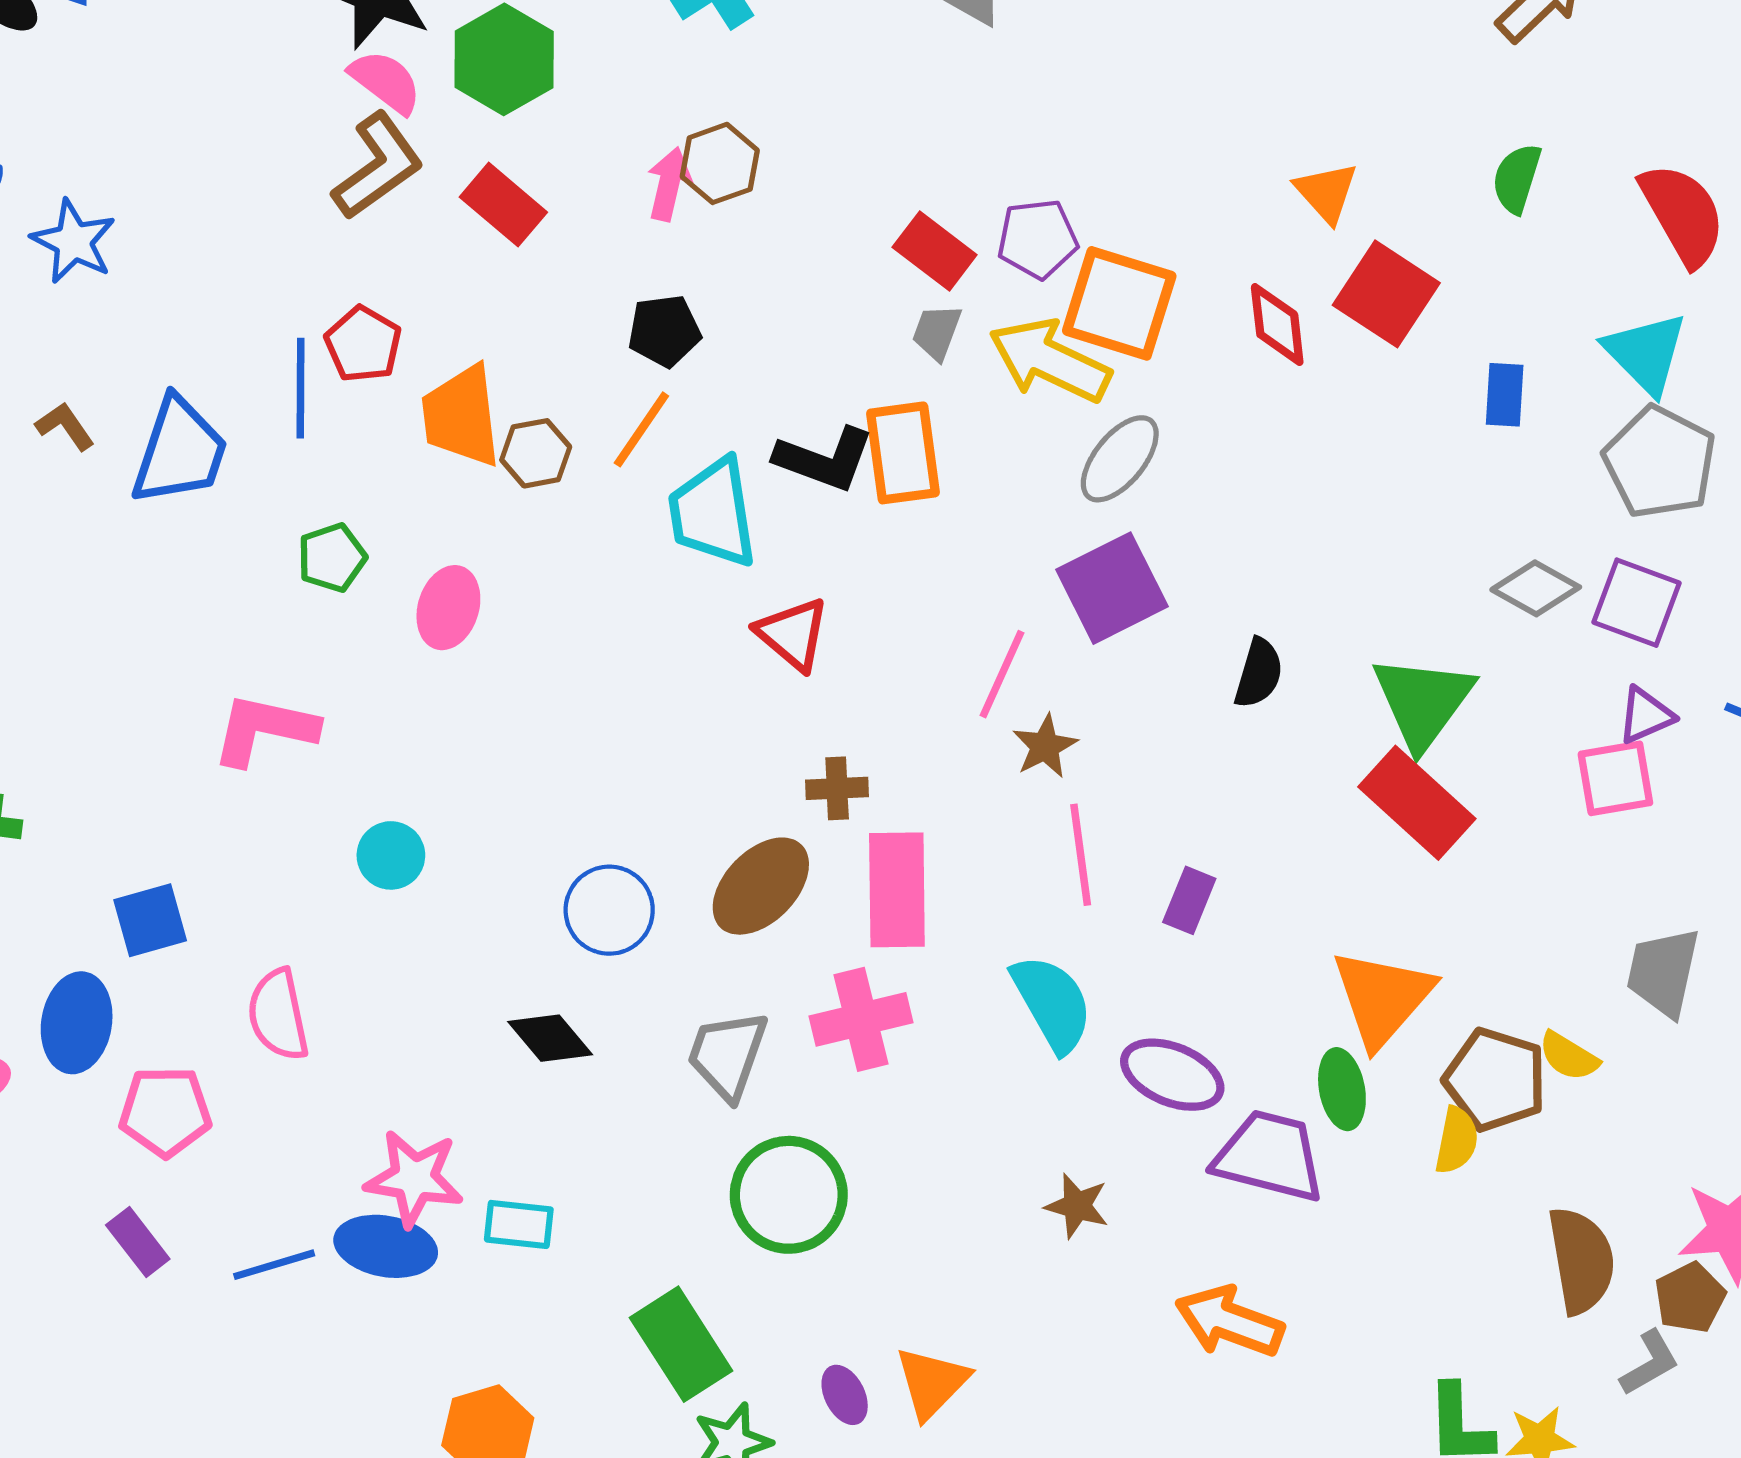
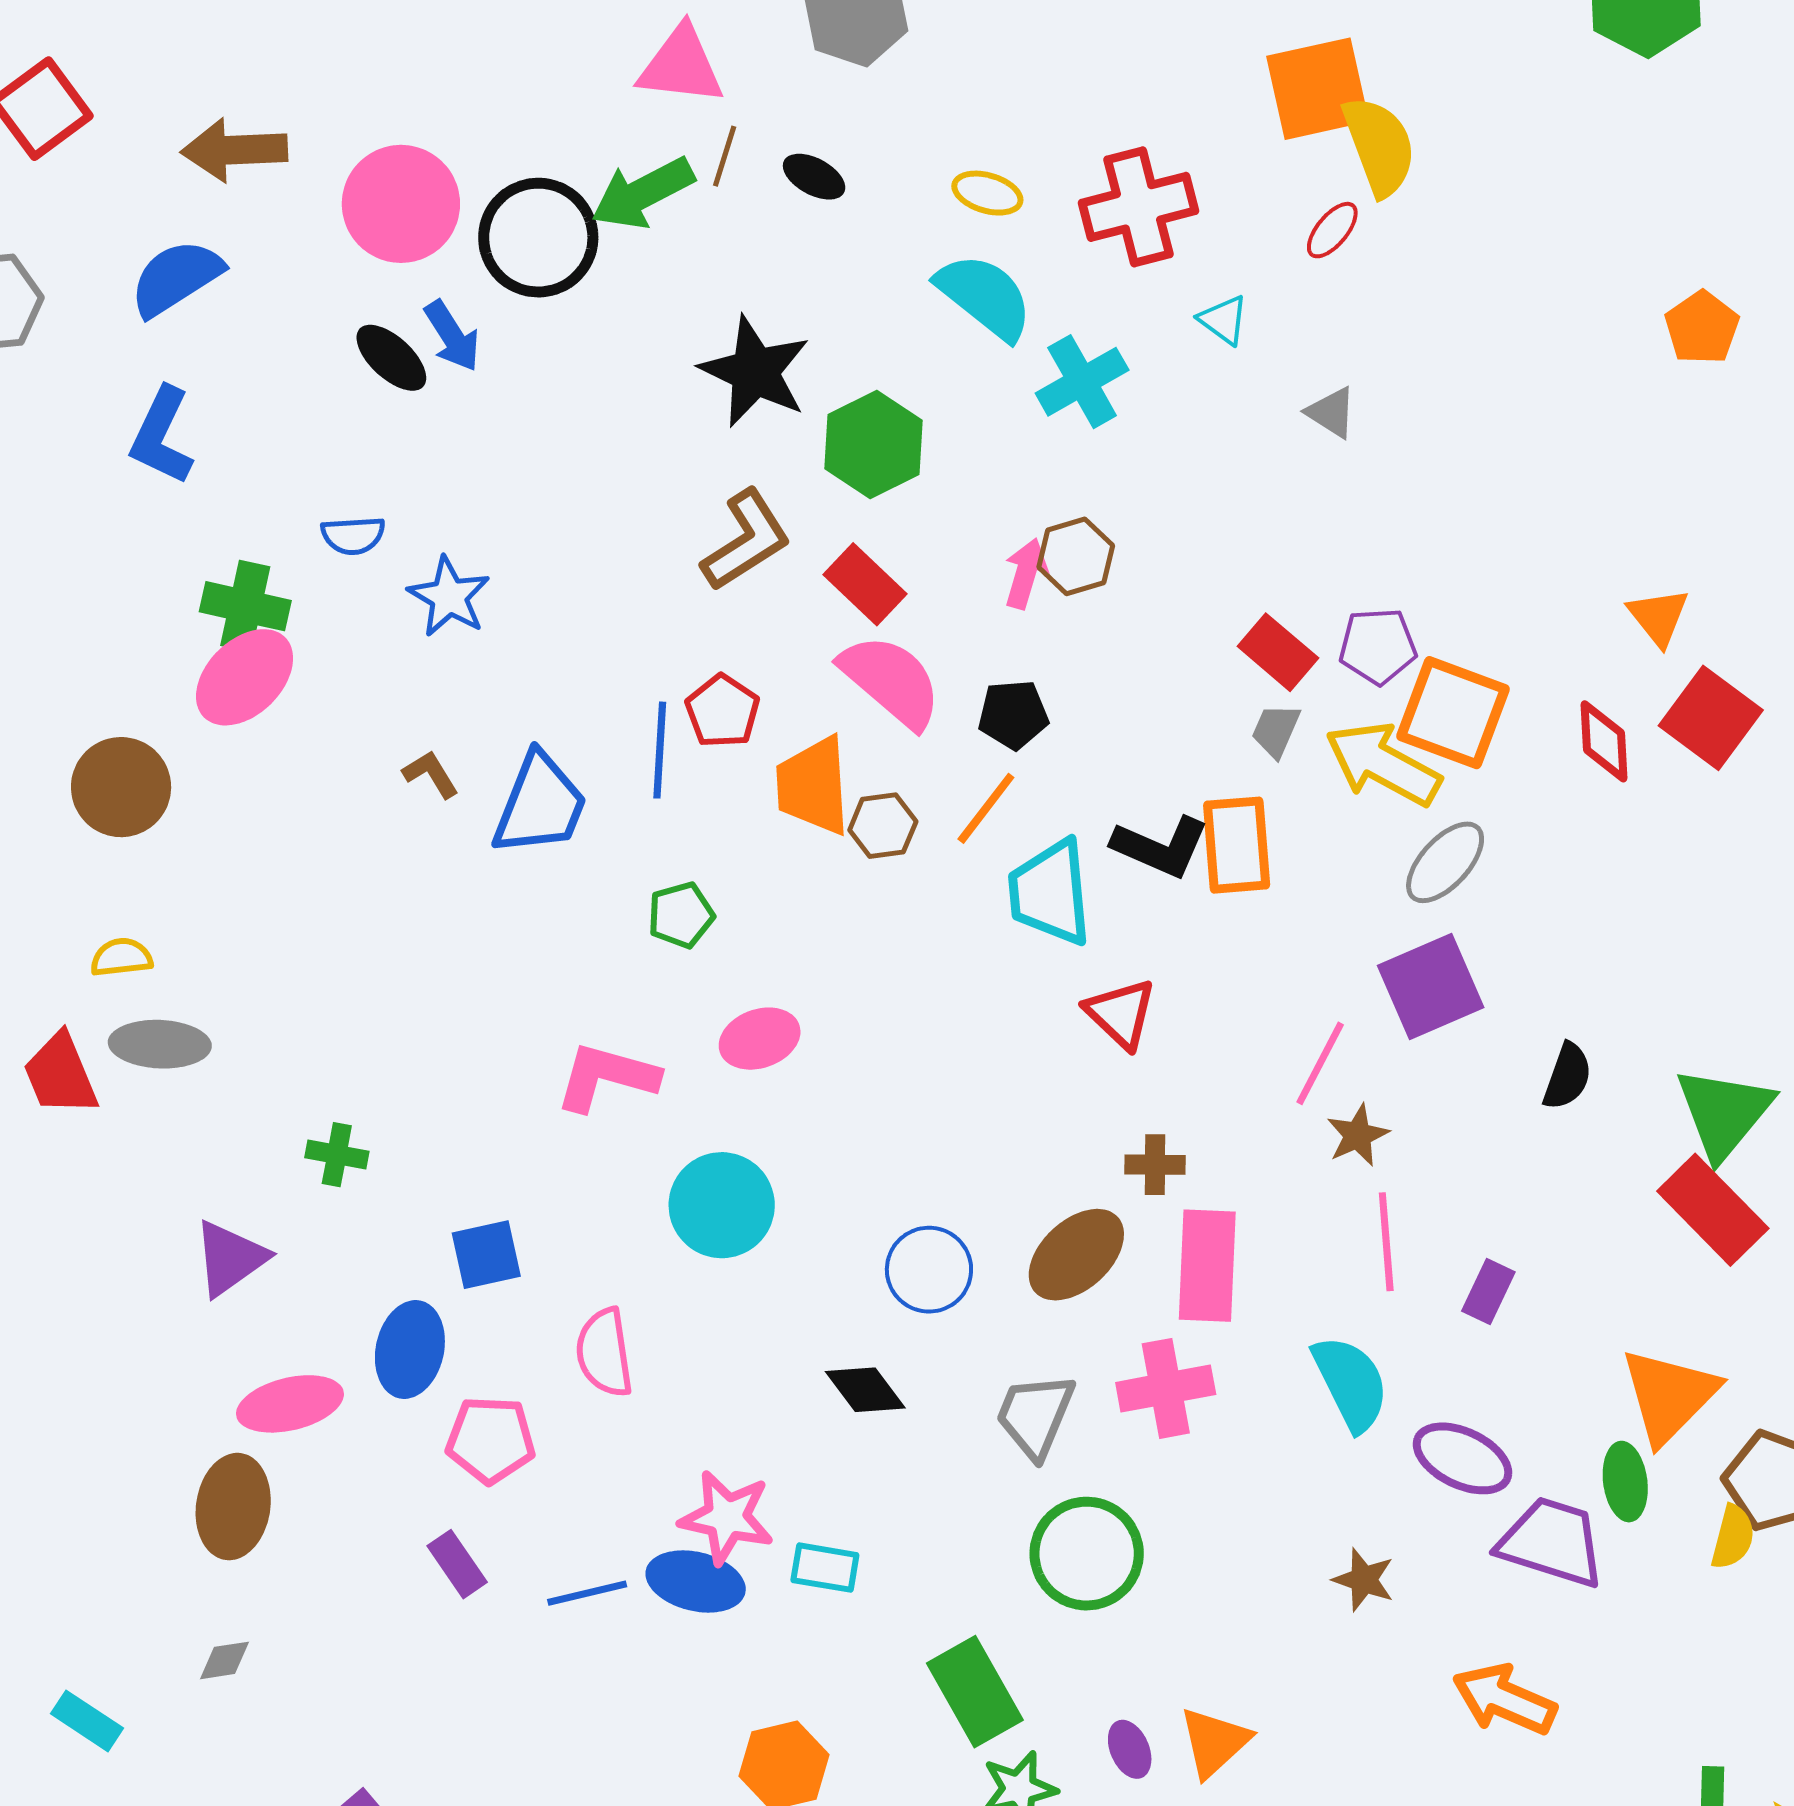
pink semicircle: (386, 82) -> (891, 681), moved, size x1.5
pink ellipse: (448, 608) -> (760, 1039), moved, turned 50
cyan circle: (391, 855) -> (722, 1205), size x1.6

